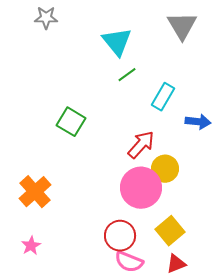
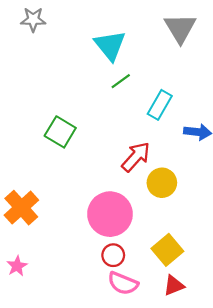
pink circle: (141, 188) -> (110, 214), moved
red circle: (120, 236) -> (113, 255), size x0.7

